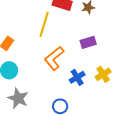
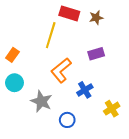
yellow cross: (103, 74) -> (112, 109), moved
gray star: (18, 98) -> (41, 101), moved

